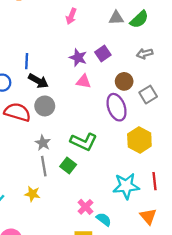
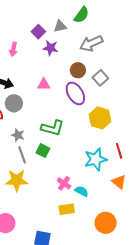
pink arrow: (71, 16) -> (13, 49), moved
gray triangle: (116, 18) -> (60, 26), moved
purple square: (103, 53) -> (38, 32), moved
gray arrow: (145, 54) -> (91, 43), size x1.6
purple star: (78, 58) -> (50, 48), moved
pink triangle: (84, 81) -> (44, 84), moved
yellow star: (32, 194) -> (17, 180), size x1.6

